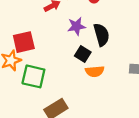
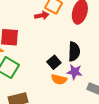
purple star: (76, 26) -> (75, 72), moved

